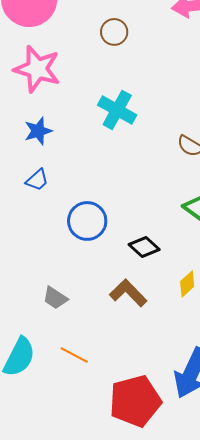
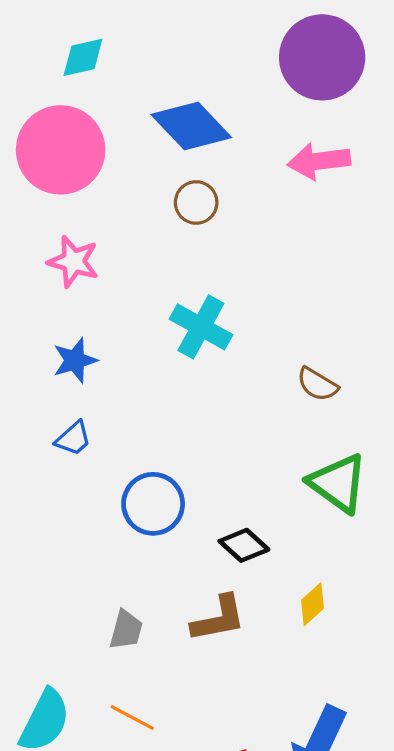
pink star: (37, 69) -> (73, 261), size x0.7
brown L-shape: (128, 293) -> (218, 619), turned 123
gray trapezoid: (55, 298) -> (126, 630), moved, turned -108

